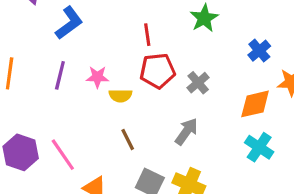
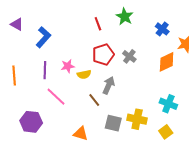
red line: (147, 35) -> (98, 24), moved
gray arrow: (186, 132) -> (109, 85), moved
cyan cross: (259, 147) -> (168, 104), moved
pink line: (63, 155) -> (56, 97), moved

